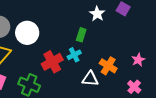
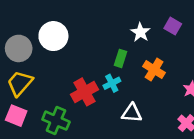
white circle: (27, 33) -> (53, 36), moved
orange cross: (108, 66) -> (154, 70), moved

